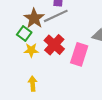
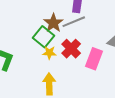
green square: (24, 34) -> (43, 37), size x1.5
yellow arrow: (33, 84) -> (49, 84), size x1.5

